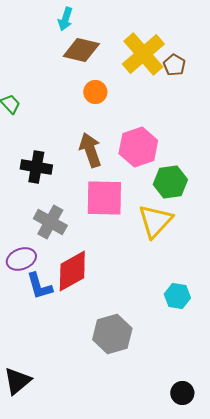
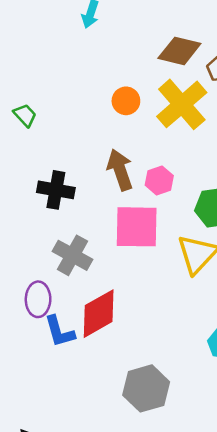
brown diamond: (81, 50) -> (179, 51), moved
yellow cross: (143, 54) -> (182, 104), moved
pink hexagon: (138, 147) -> (159, 180), moved, size x0.6
purple ellipse: (21, 259) -> (38, 299), turned -68

